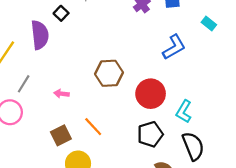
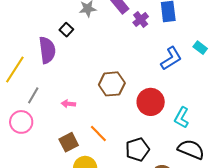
cyan rectangle: (209, 23) -> (200, 48), moved
black pentagon: (150, 134) -> (137, 149), moved
black semicircle: (193, 146) -> (191, 149), turned -44

